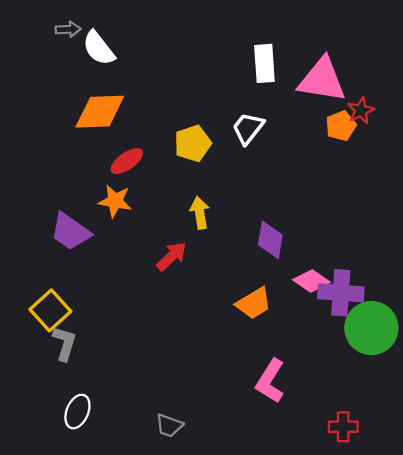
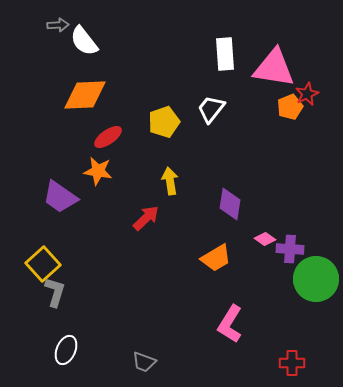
pink diamond: (311, 281) -> (265, 239), size x0.7
purple cross: (341, 293) -> (290, 249), size x0.7

